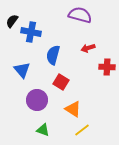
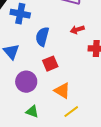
red square: (61, 82) -> (50, 64), turned 35

